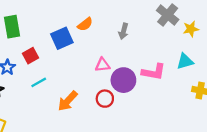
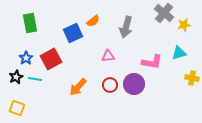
gray arrow: (123, 31) -> (126, 27), size x1.5
red square: (31, 56) -> (51, 59), moved, size x1.5
purple circle: (123, 80) -> (134, 84), moved
cyan line: (39, 82) -> (35, 79), moved, turned 40

